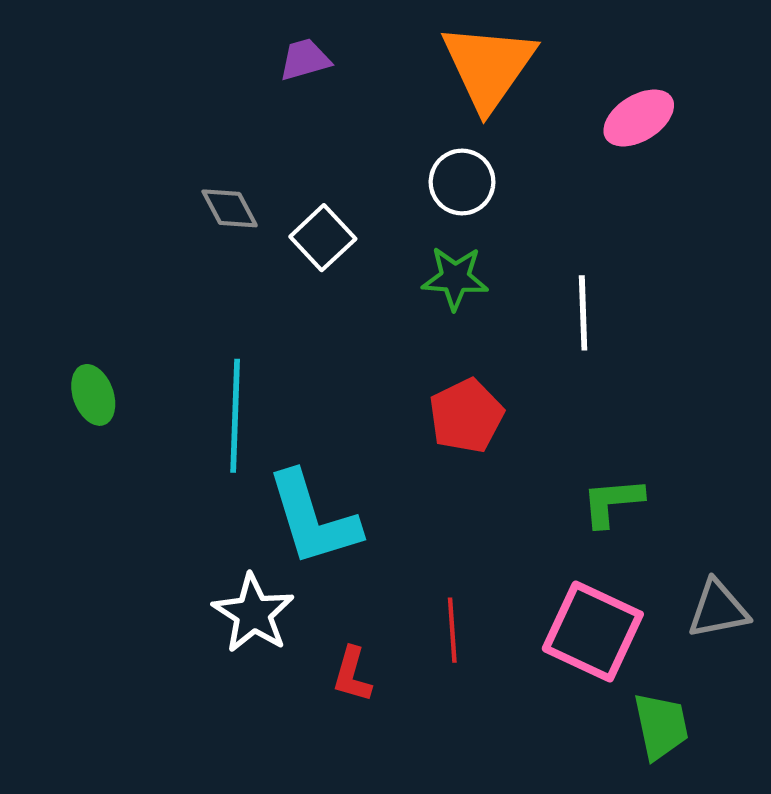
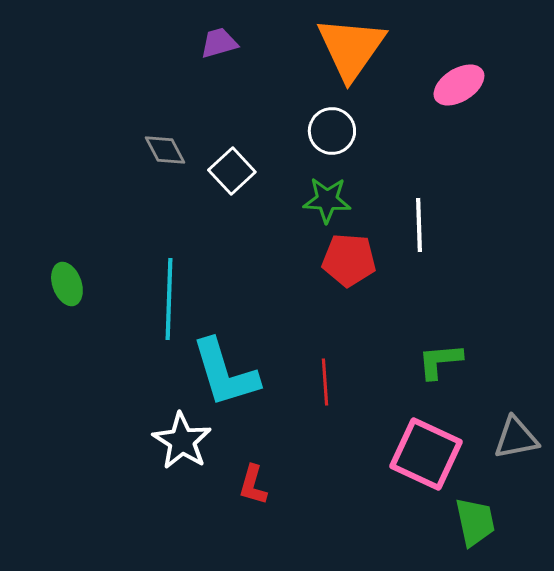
red pentagon: (466, 416) -> (349, 260), moved, turned 30
red line: (452, 630) -> (325, 382), moved

